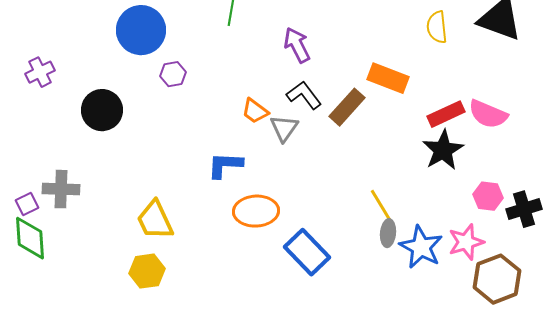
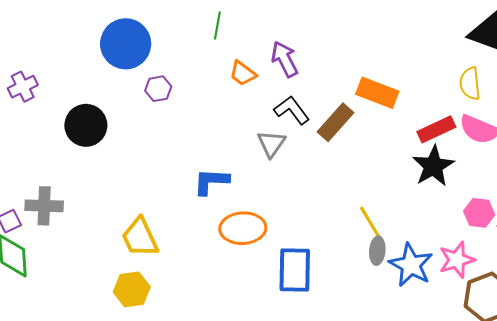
yellow semicircle: (437, 27) -> (470, 84), moved
orange trapezoid: (255, 111) -> (243, 73), moved
blue rectangle: (307, 252) -> (295, 270), turned 45

